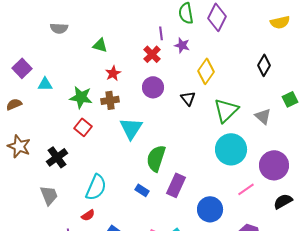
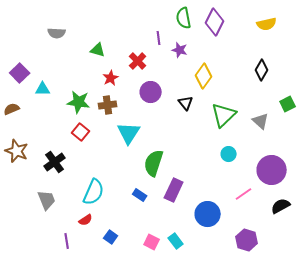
yellow semicircle: (280, 22) -> (267, 24), moved
red cross: (152, 54) -> (138, 61), moved
cyan circle: (231, 149) -> (229, 154), size x0.5

